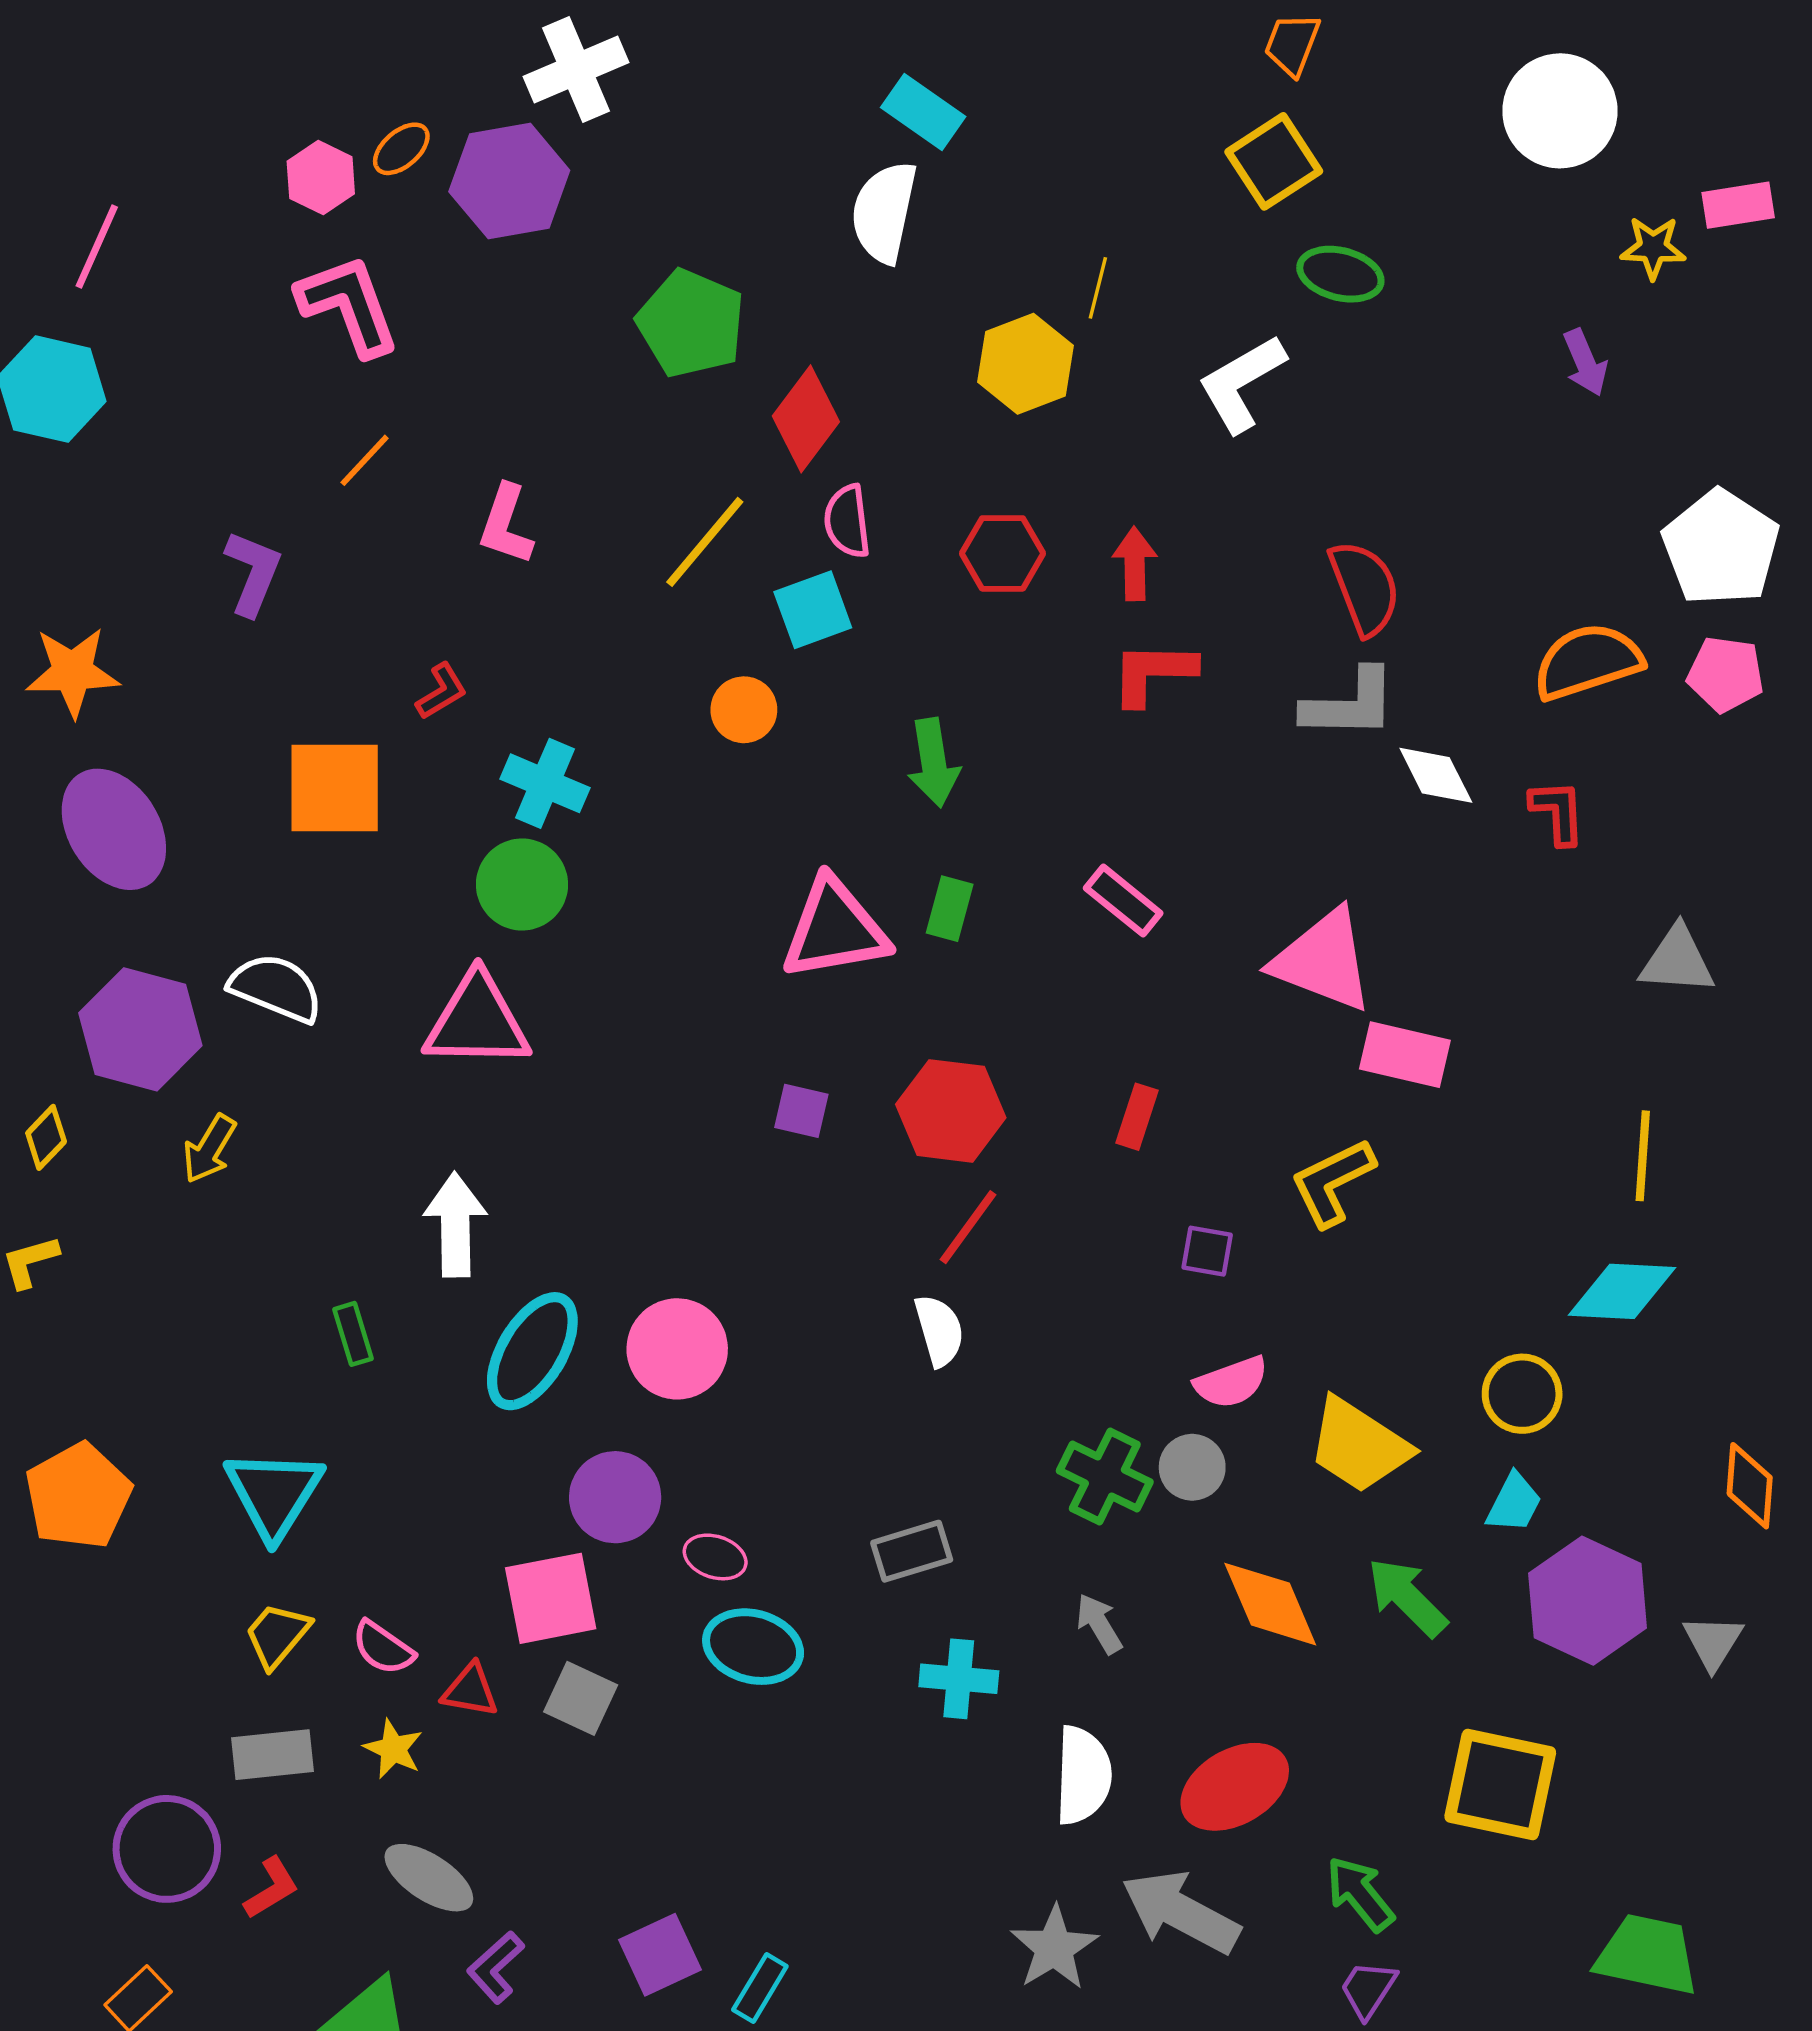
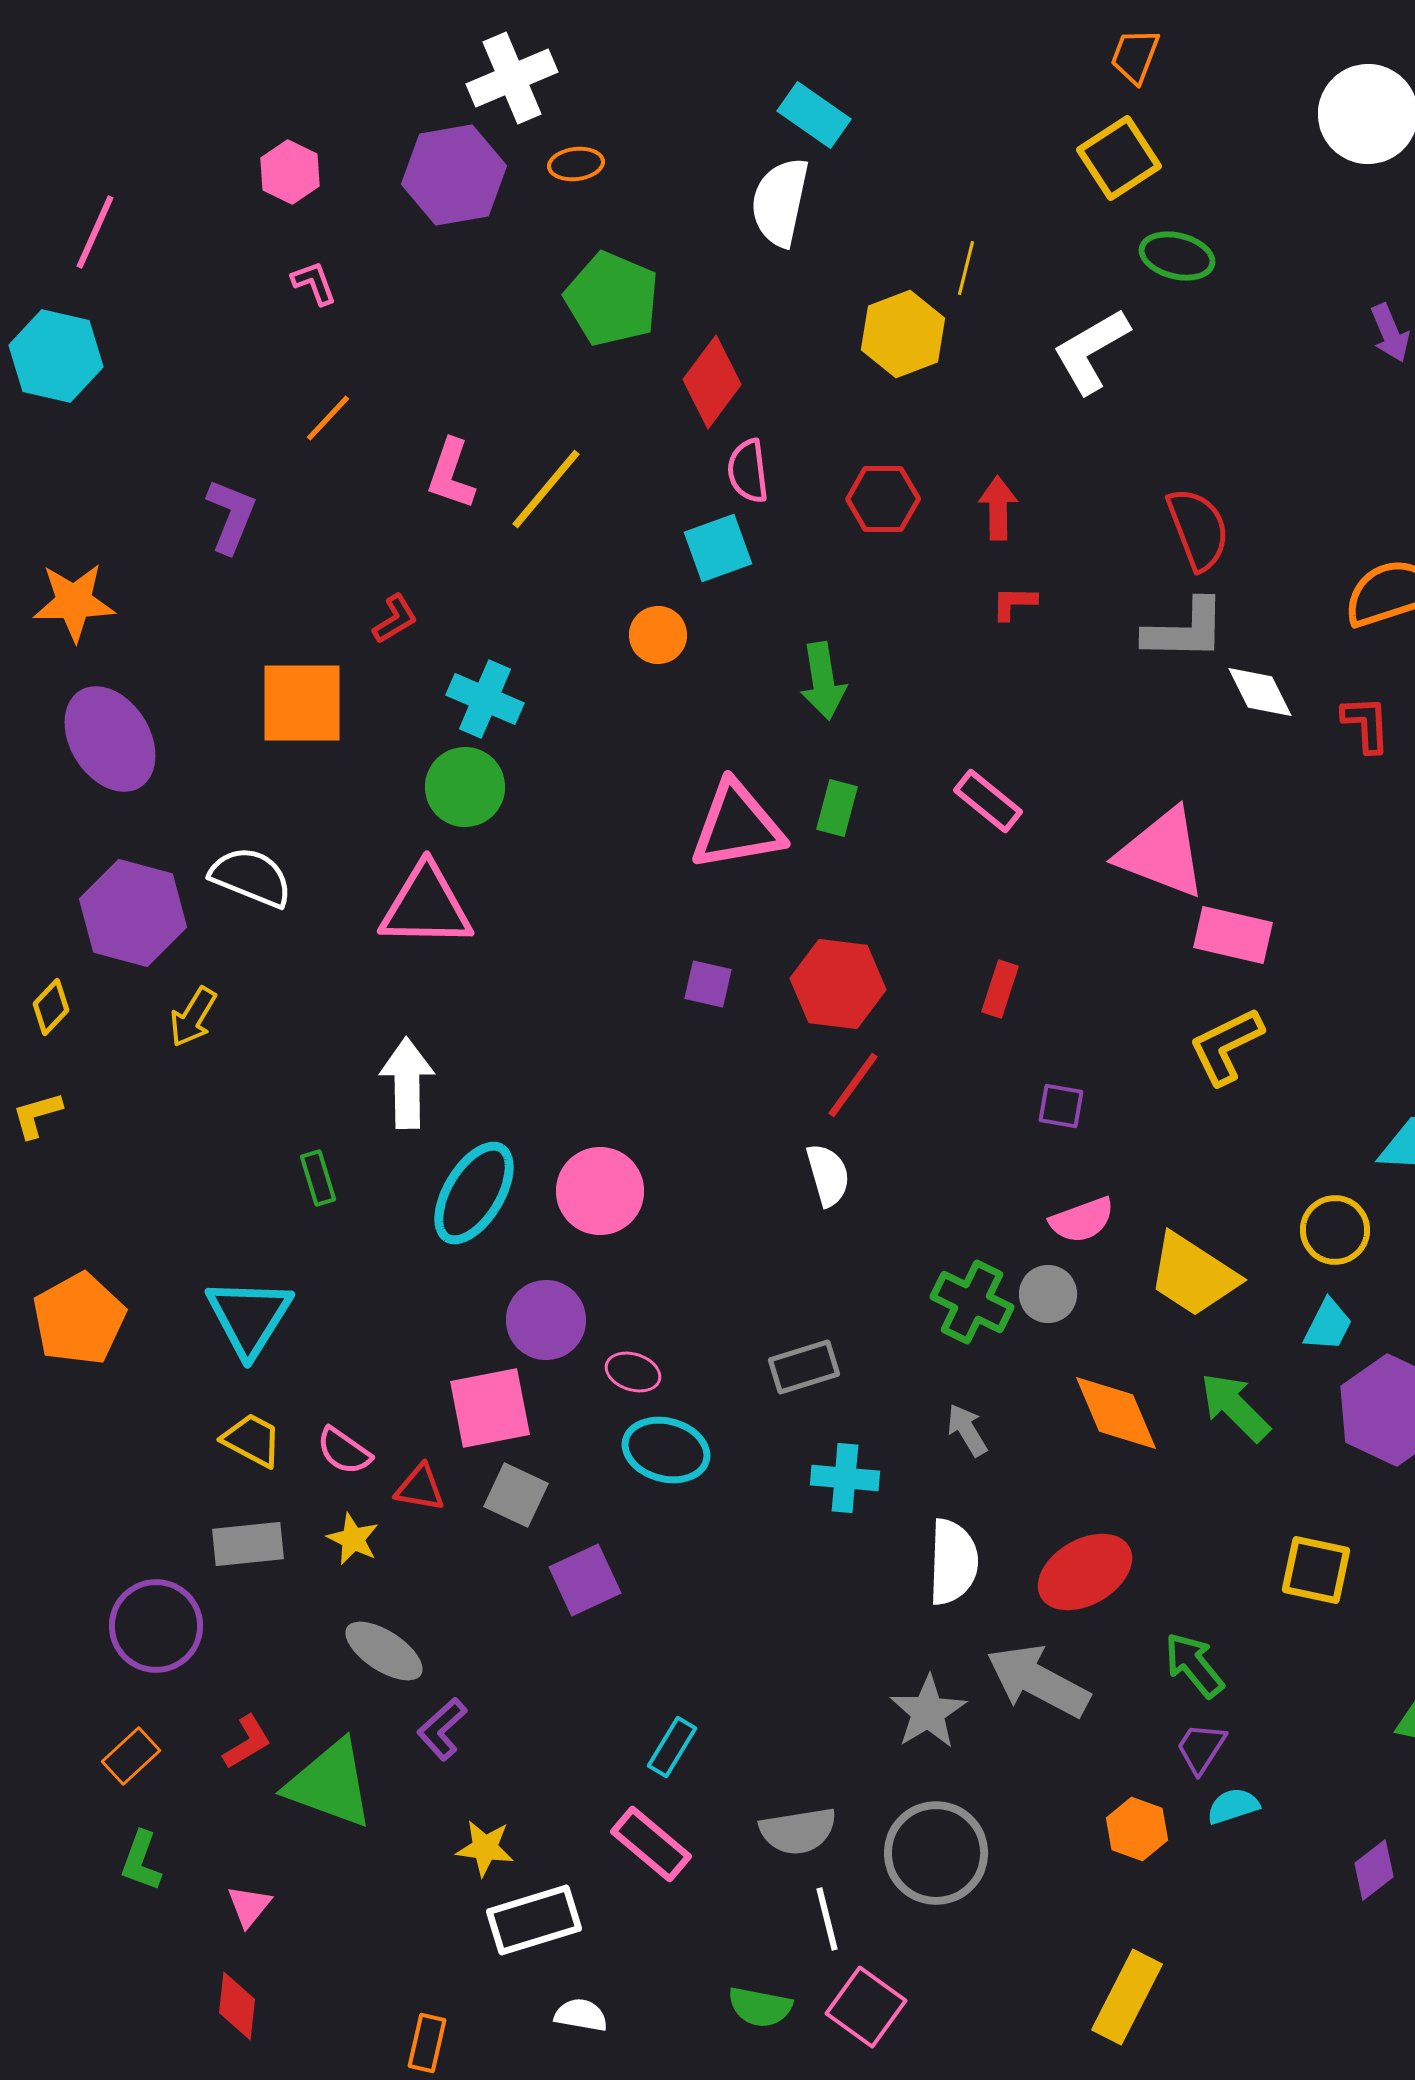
orange ellipse: (401, 149) -> (576, 164), moved, turned 34
pink L-shape: (348, 305) -> (314, 283), size x0.5
yellow line: (705, 542) -> (546, 489), moved
red L-shape: (1153, 673) -> (1014, 603), size x0.6
yellow L-shape: (1332, 1182) -> (1226, 1046), moved
yellow trapezoid: (277, 1635) -> (252, 1440), turned 78
yellow square: (1500, 1785) -> (1316, 1570), size x0.7
red L-shape: (271, 1888) -> (247, 1742), moved
purple square: (660, 1955) -> (585, 1580), moved

